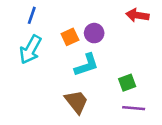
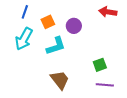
orange square: (70, 37) -> (48, 22), moved
cyan L-shape: (86, 65) -> (56, 46), moved

